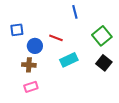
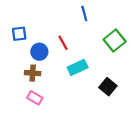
red line: (56, 38) -> (63, 43), turned 40
black square: (104, 63) -> (108, 87), moved
pink rectangle: (31, 87) -> (35, 98), turned 48

